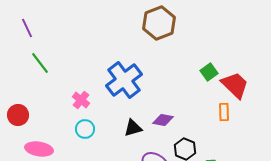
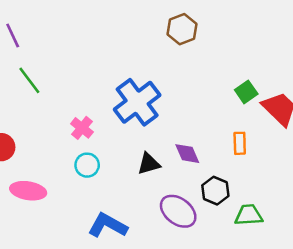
brown hexagon: (159, 23) -> (182, 29), size x0.7
orange rectangle: (224, 112) -> (240, 143), moved
purple diamond: (163, 120) -> (187, 154), turned 55

